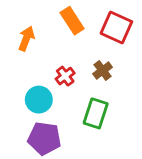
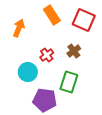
purple pentagon: (44, 138) -> (45, 100), moved

